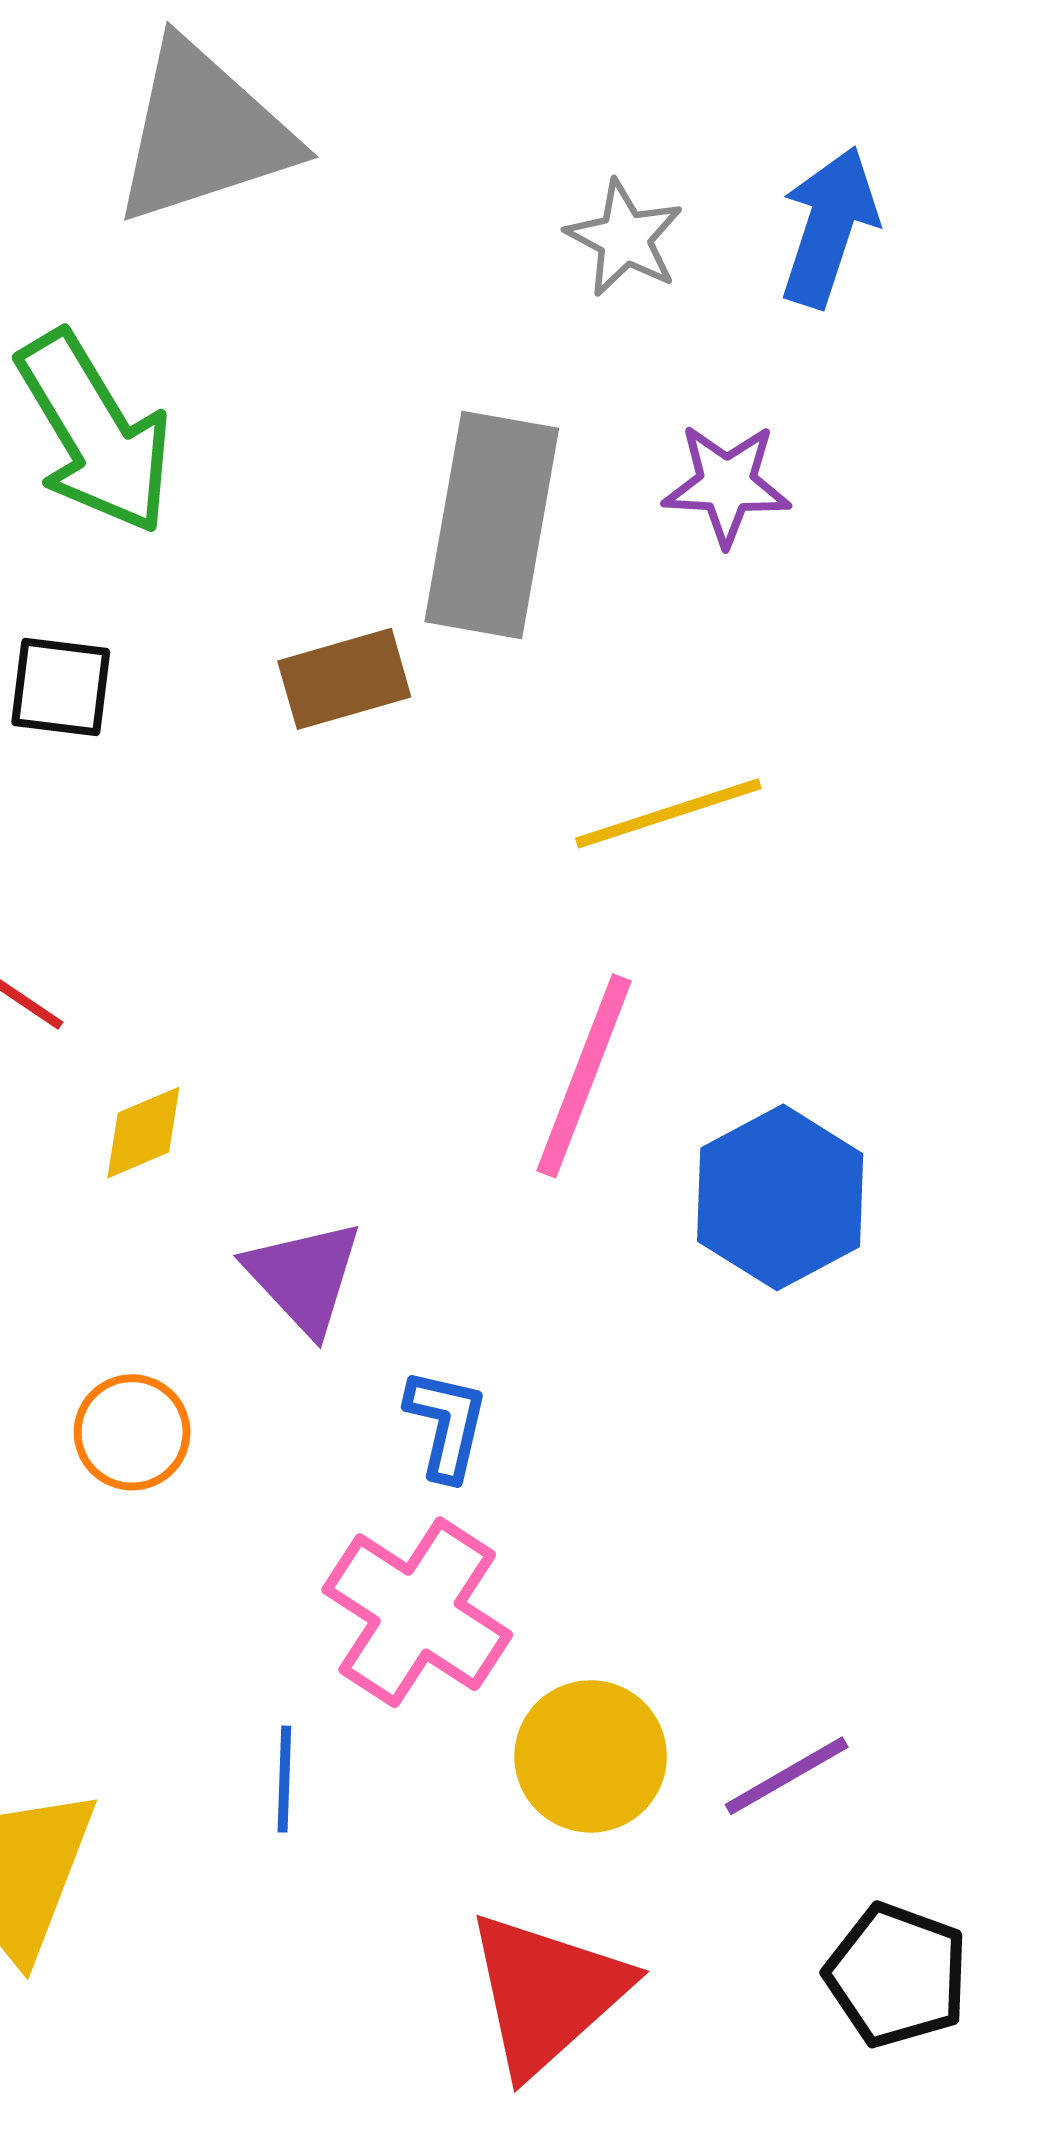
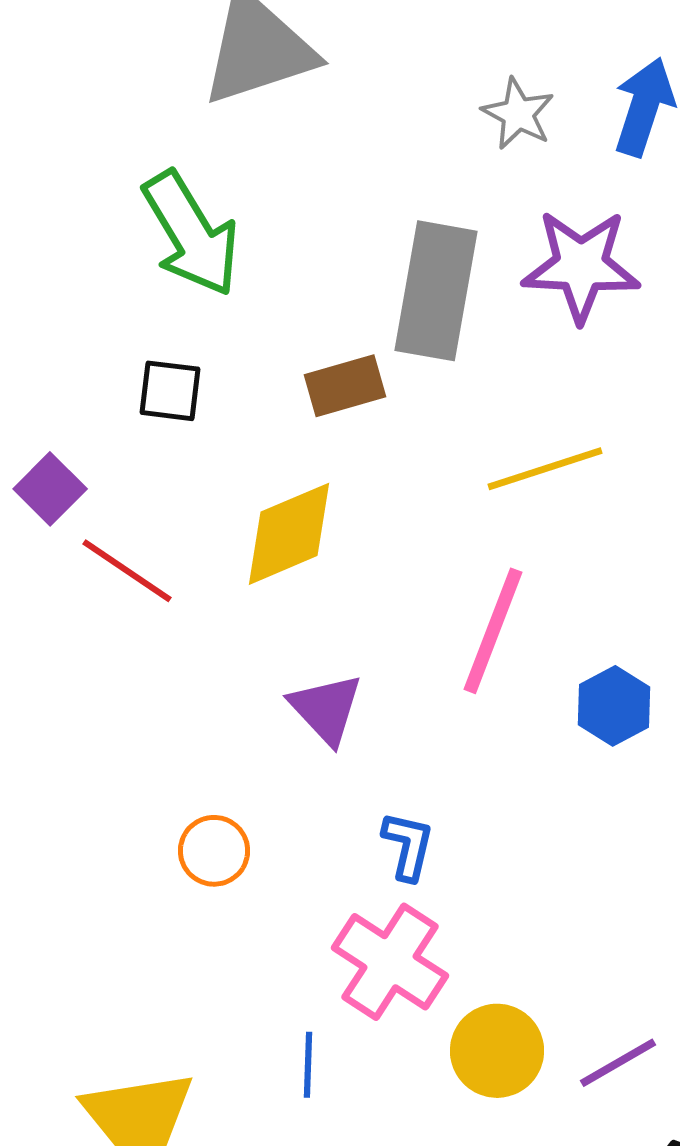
purple star: (727, 484) -> (581, 266), size x1.5
yellow diamond: (143, 1133) -> (289, 534), moved, size x1.8
blue hexagon: (780, 1197) -> (614, 706), size x0.7
purple triangle: (304, 1277) -> (326, 709), moved

